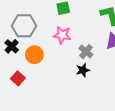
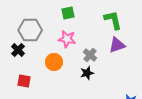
orange circle: (34, 55) -> (54, 62), moved
red square: (18, 78) -> (24, 81), turned -32

